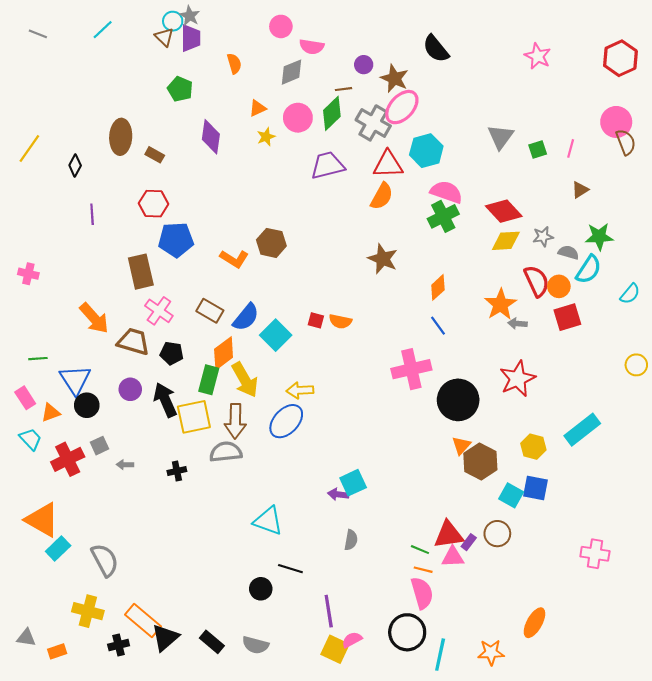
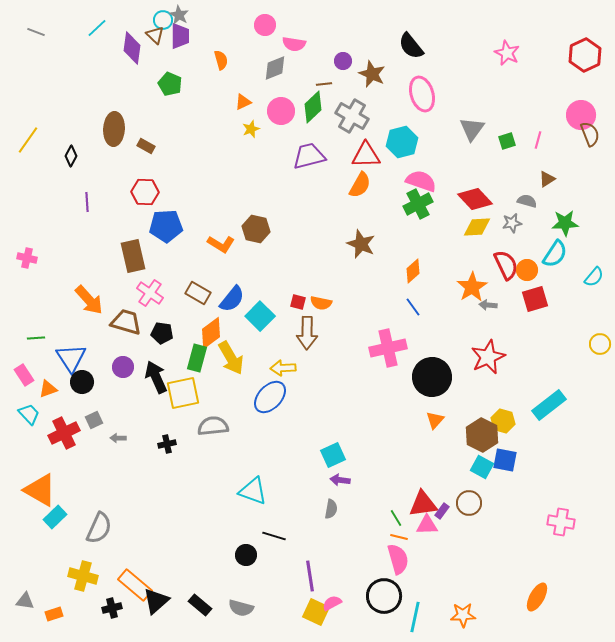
pink ellipse: (402, 107) -> (422, 94), moved, turned -60
purple diamond: (211, 137) -> (132, 48), moved
gray semicircle: (568, 252) -> (527, 201), moved
brown arrow: (235, 421) -> (307, 333), moved
brown hexagon: (480, 461) -> (482, 435), moved
purple arrow: (338, 494) -> (340, 480), moved
green line: (420, 550) -> (396, 518), turned 36
gray semicircle: (105, 560) -> (99, 528), turned 52
orange ellipse: (534, 623) -> (537, 597), moved

